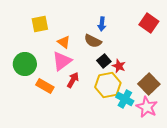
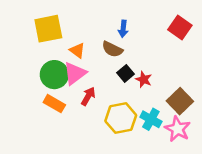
yellow square: (40, 24) -> (48, 29), size x1.4
green circle: (25, 64) -> (54, 75), moved
yellow hexagon: (108, 85) -> (121, 118), moved

